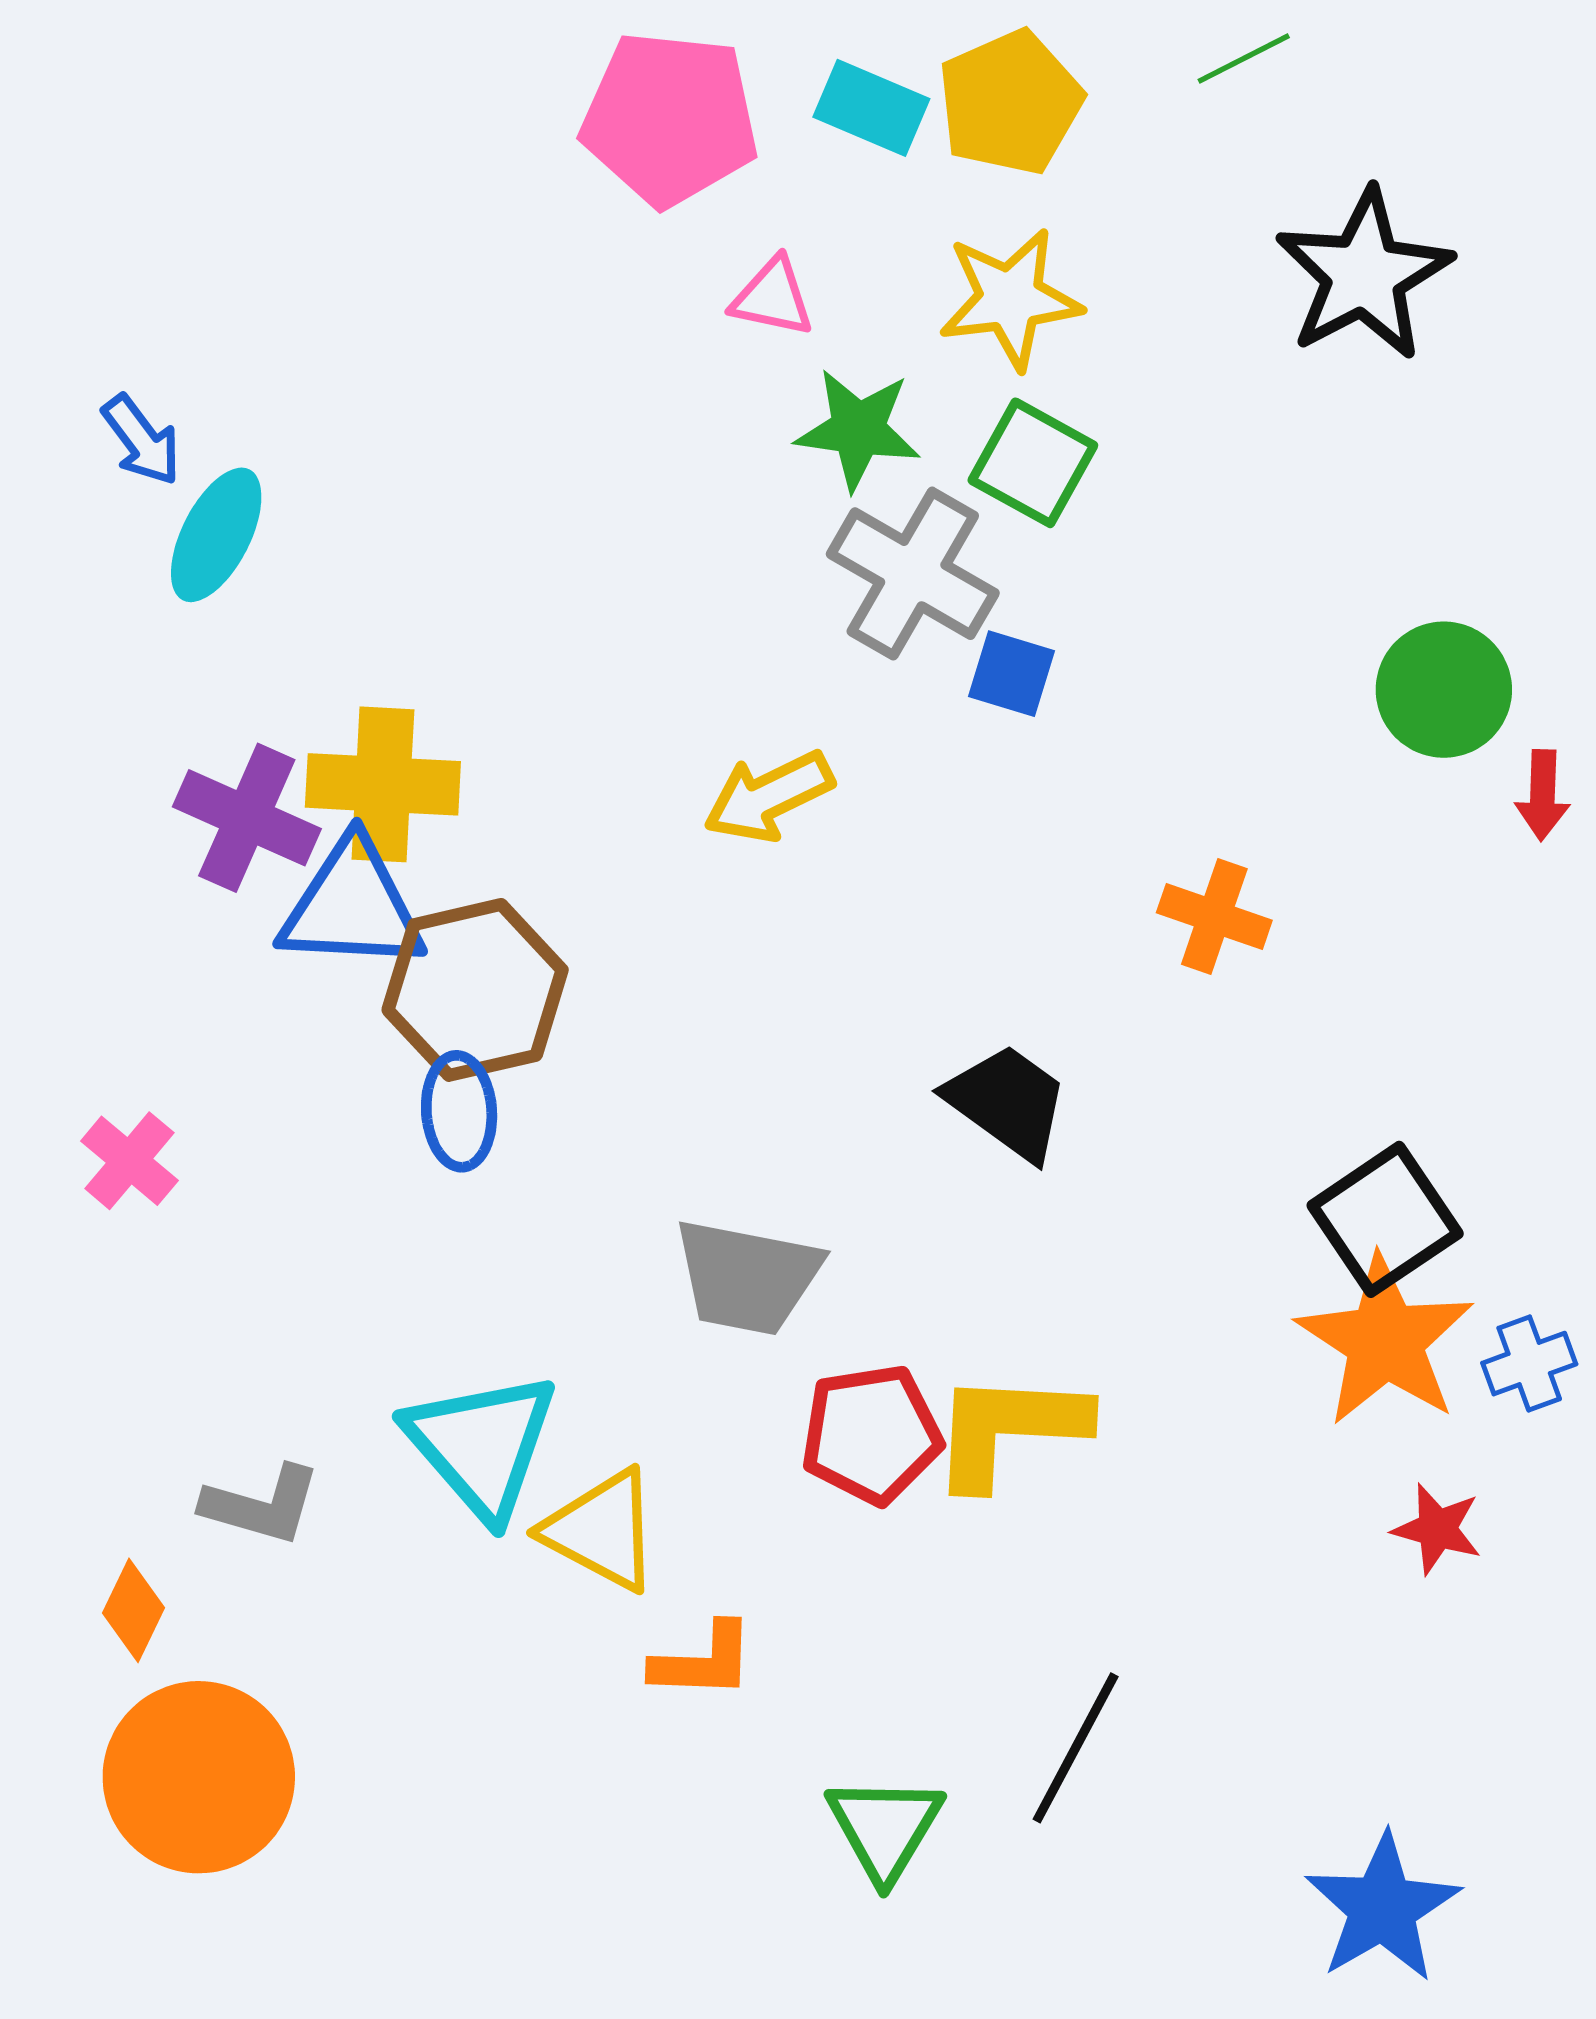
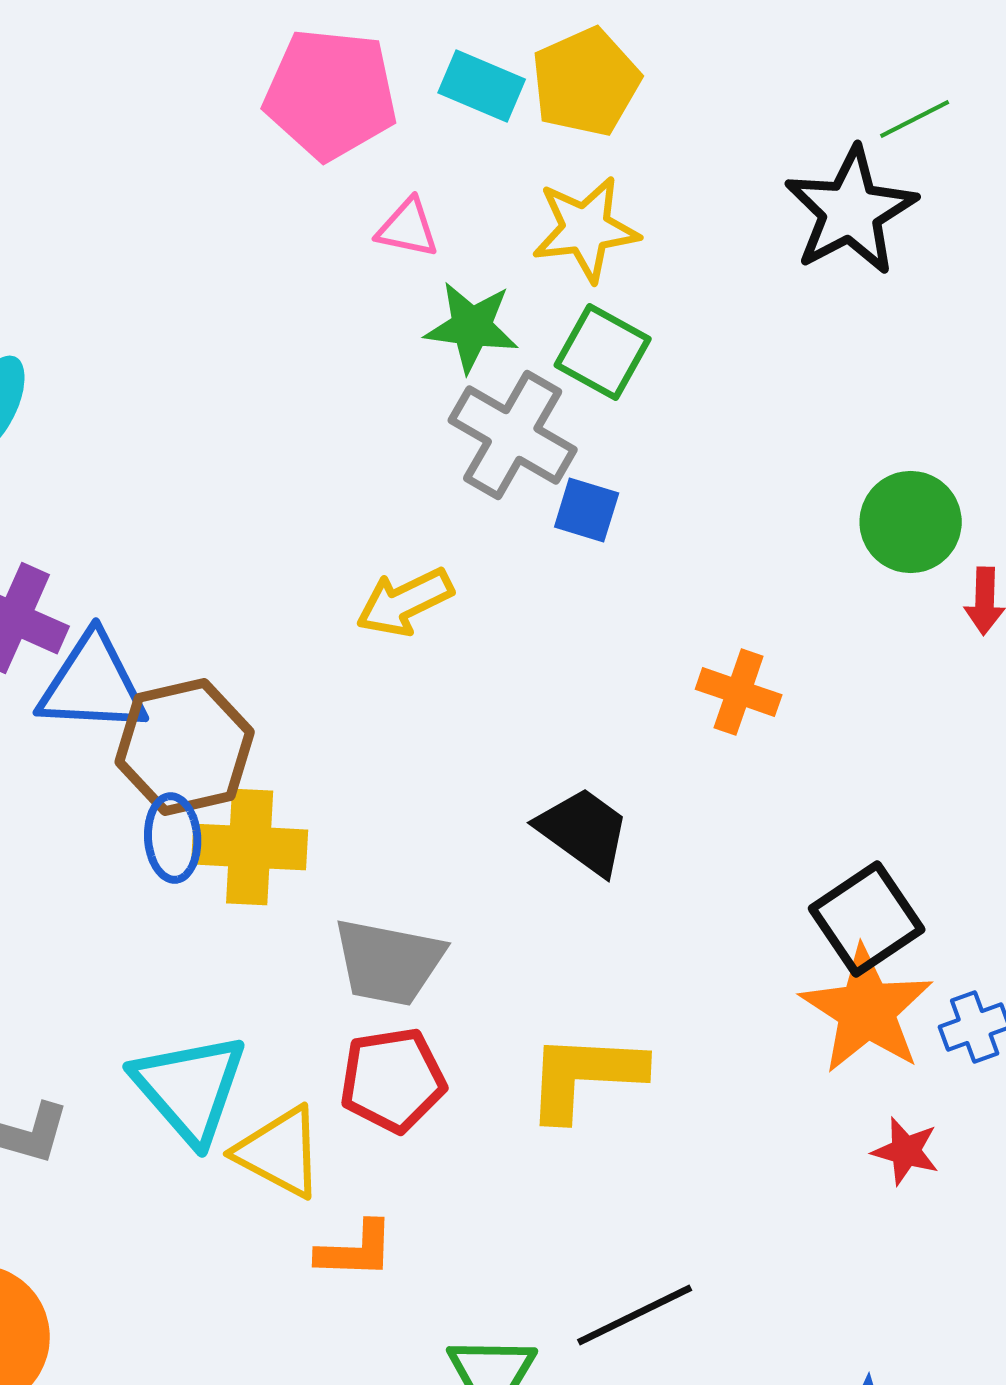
green line: (1244, 58) -> (915, 119), moved
yellow cross: (383, 784) -> (250, 847), moved
red pentagon: (871, 1434) -> (393, 1080), moved
black line: (1076, 1748) -> (635, 1315), turned 36

